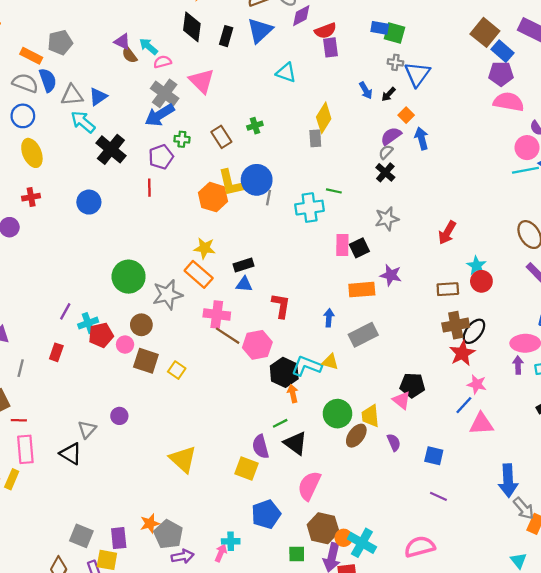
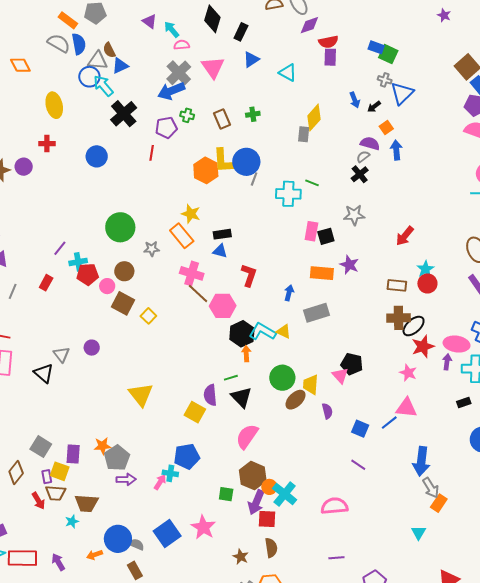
blue triangle: (260, 30) -> (251, 60), moved, size x0.7
brown semicircle: (129, 55) -> (109, 50), moved
blue circle: (23, 116) -> (89, 77), moved
purple semicircle: (391, 136) -> (370, 143), turned 42
gray star: (168, 295) -> (152, 249), size x0.6
red star: (462, 353) -> (423, 346), moved
blue line: (464, 405) -> (389, 423), moved
gray triangle: (87, 429) -> (61, 354), turned -30
blue pentagon: (266, 514) -> (187, 456), moved

